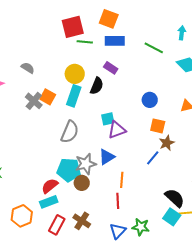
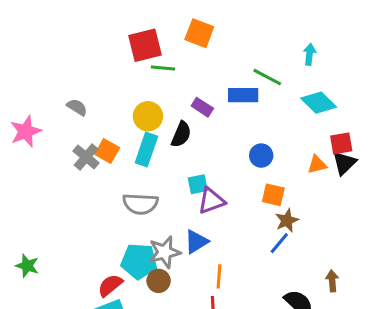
blue rectangle: (115, 41) -> (243, 95), moved
gray semicircle: (70, 132) -> (140, 204), turned 70
blue line: (153, 158) -> (279, 243), moved

